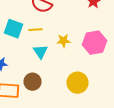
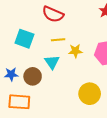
yellow line: (36, 30) -> (58, 40), moved
brown circle: (32, 82) -> (33, 76), moved

